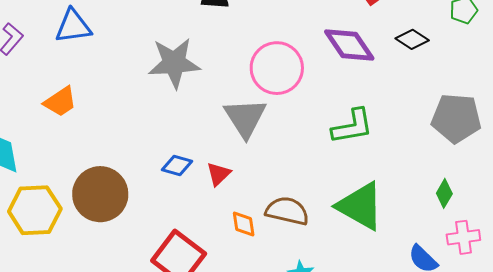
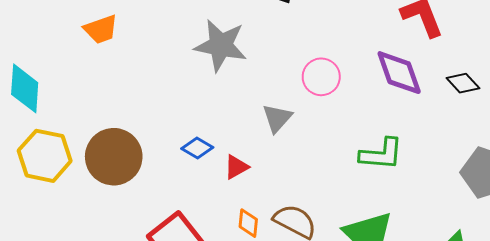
pink circle: (277, 68) -> (321, 77), size x0.7
orange trapezoid: (60, 102) -> (101, 29), moved
gray triangle: (245, 118) -> (277, 118), size x0.7

